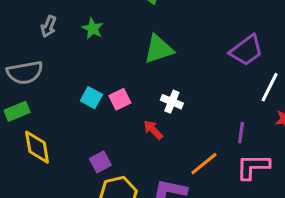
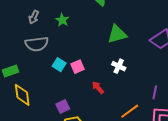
green triangle: (159, 49) -> (117, 34), moved
gray semicircle: (25, 73) -> (37, 44), moved
white cross: (172, 102) -> (119, 66), moved

